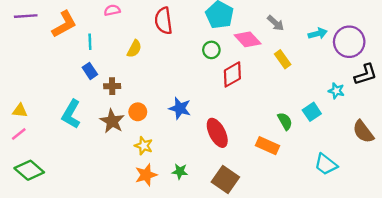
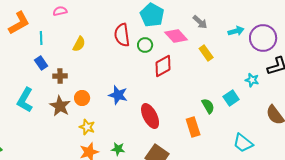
red semicircle: (163, 21) -> (122, 35), moved
orange rectangle: (267, 146) -> (193, 127), turned 48

